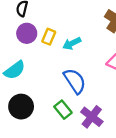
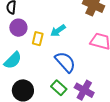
yellow rectangle: (49, 37) -> (38, 39), moved

